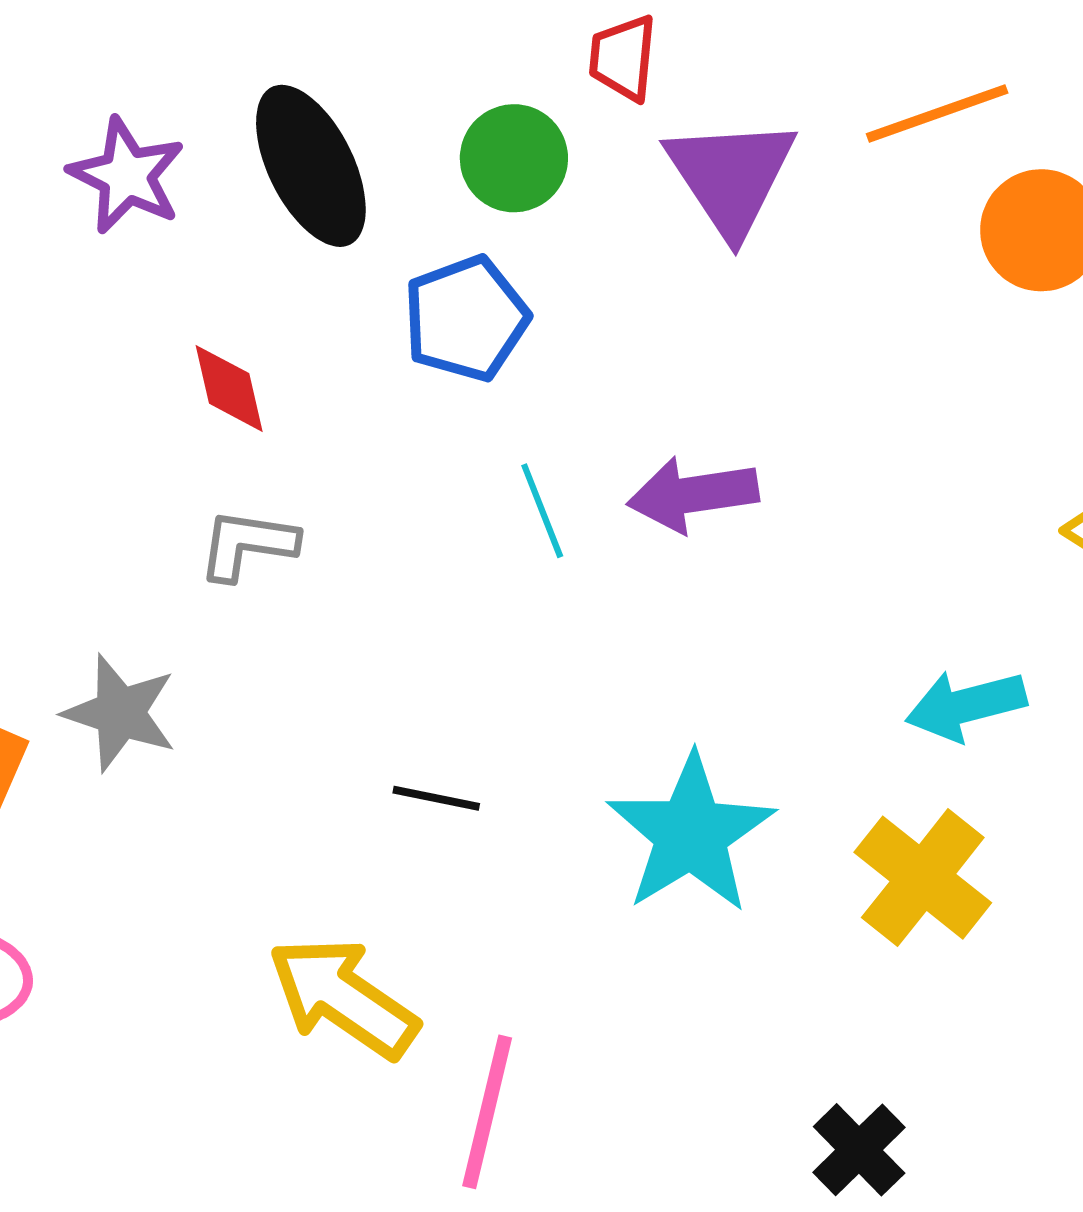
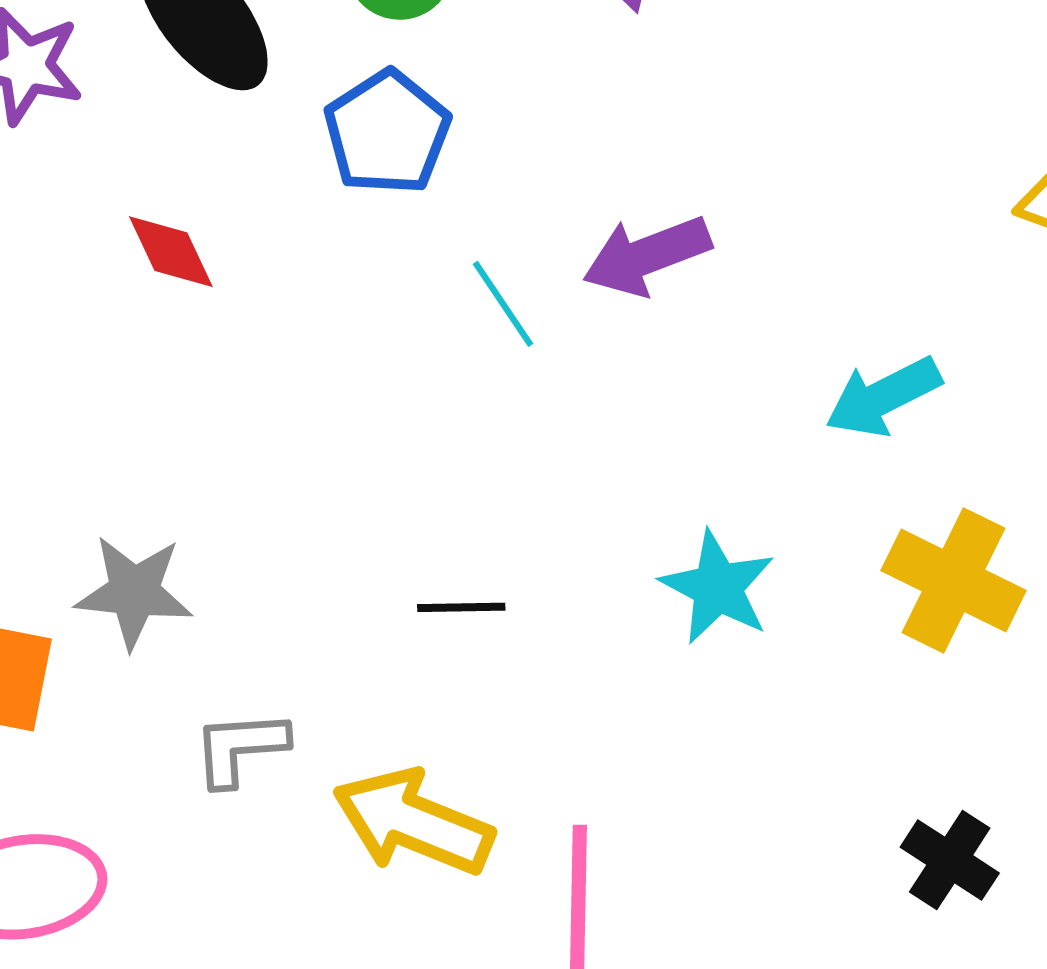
gray L-shape: (248, 545) -> (240, 748), moved
cyan arrow: (966, 705) -> (883, 397), moved
cyan star: (691, 834) -> (718, 587), size x0.7

